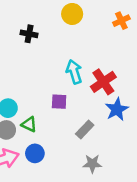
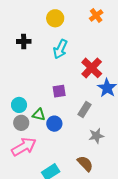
cyan arrow: (74, 72) -> (60, 49), moved, turned -126
blue circle: (35, 153) -> (54, 124), moved

